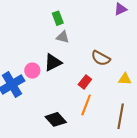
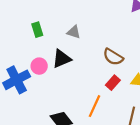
green rectangle: (58, 18) -> (37, 30), moved
red rectangle: (85, 82) -> (113, 83), moved

